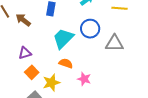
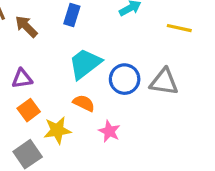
blue circle: (90, 29) -> (125, 79), moved

